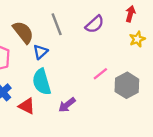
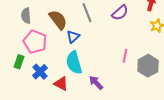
pink line: (100, 74) -> (125, 56), turned -40
purple arrow: (67, 105) -> (96, 83), turned 84

